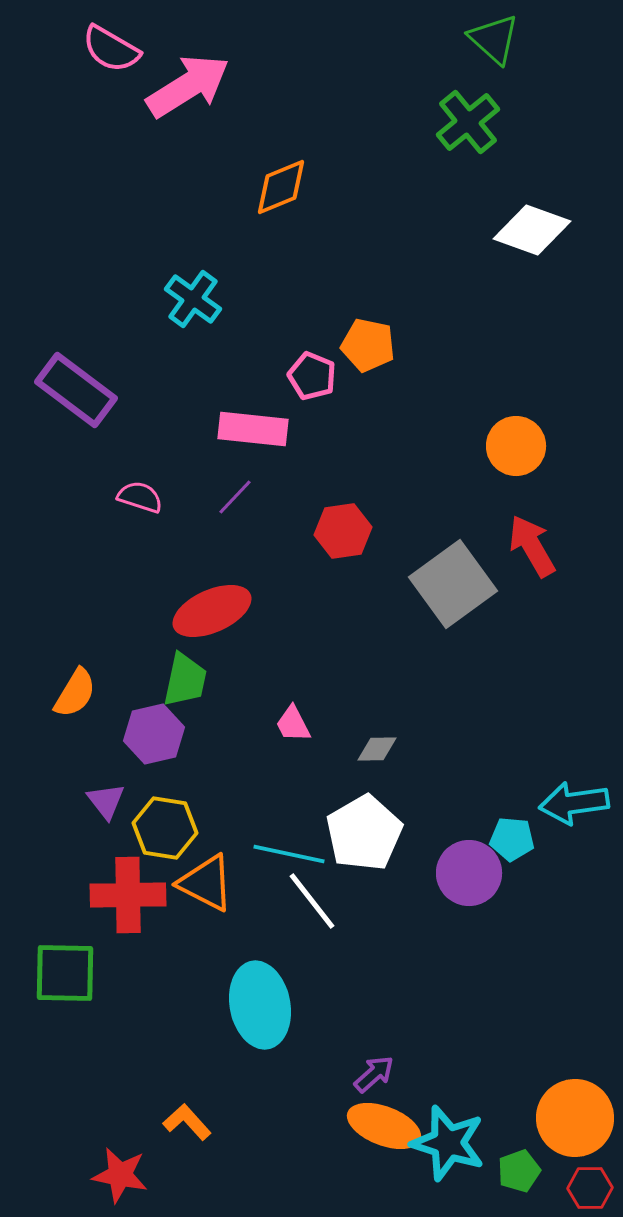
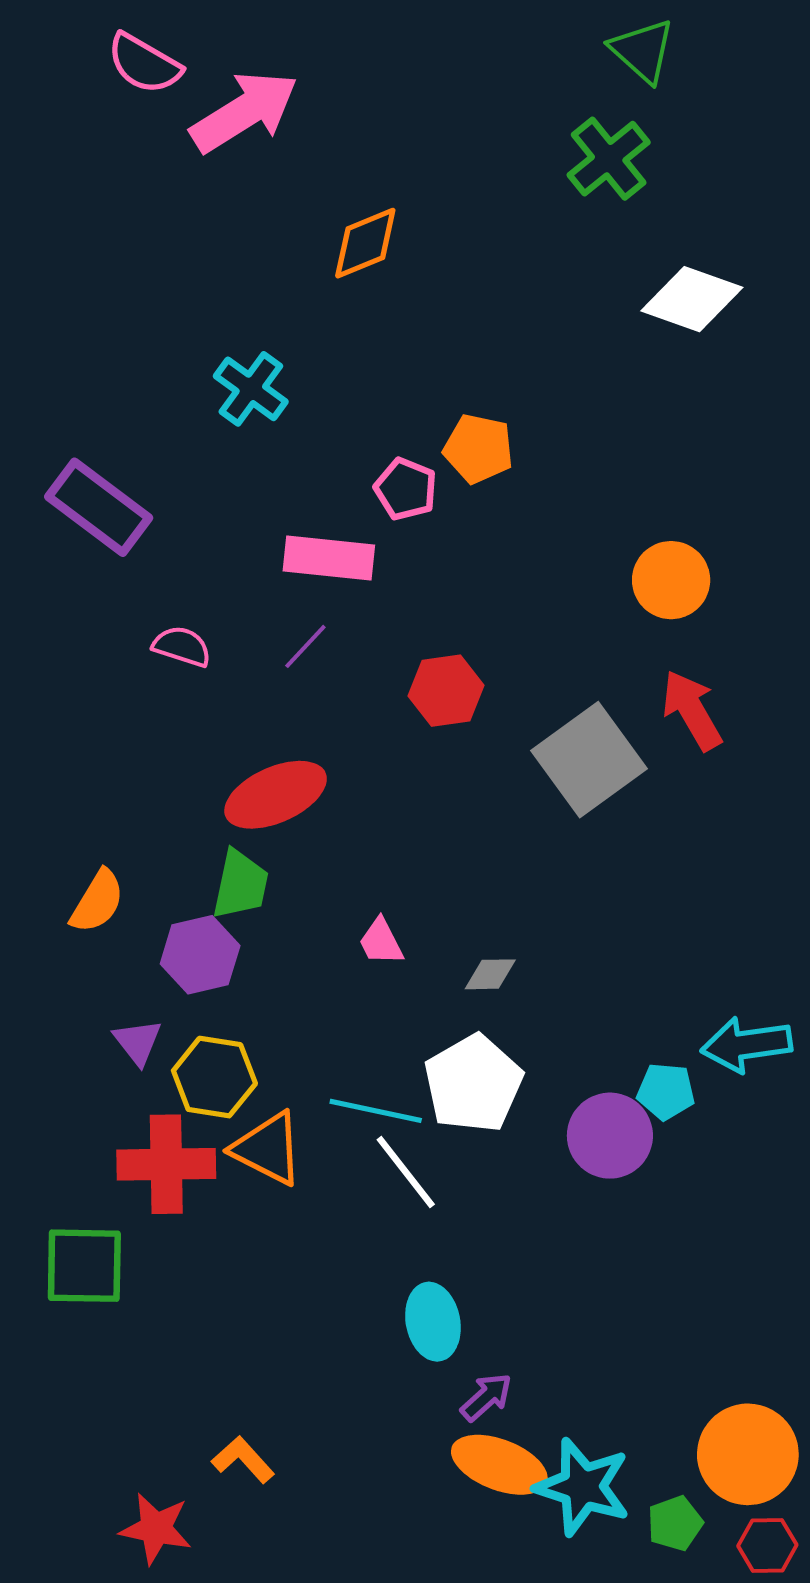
cyan ellipse: (260, 1005) -> (433, 1322), moved, size x0.7

